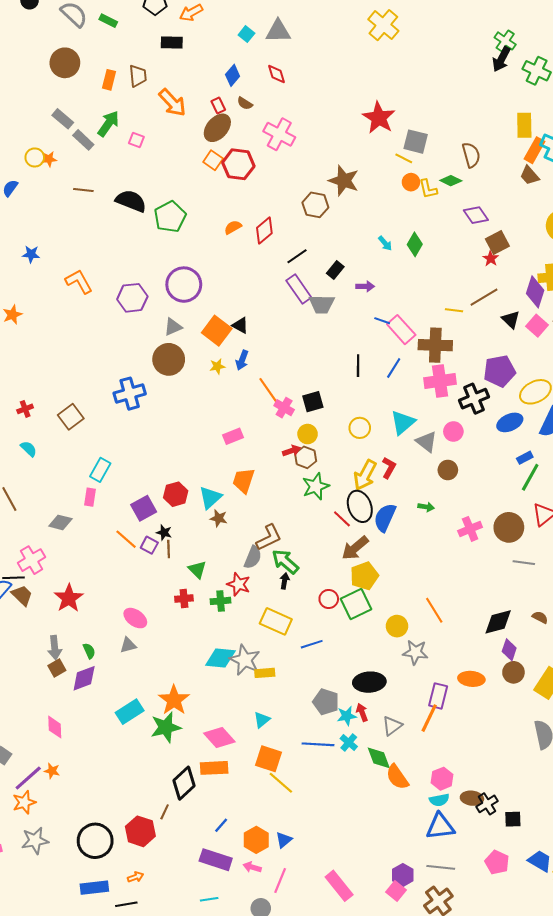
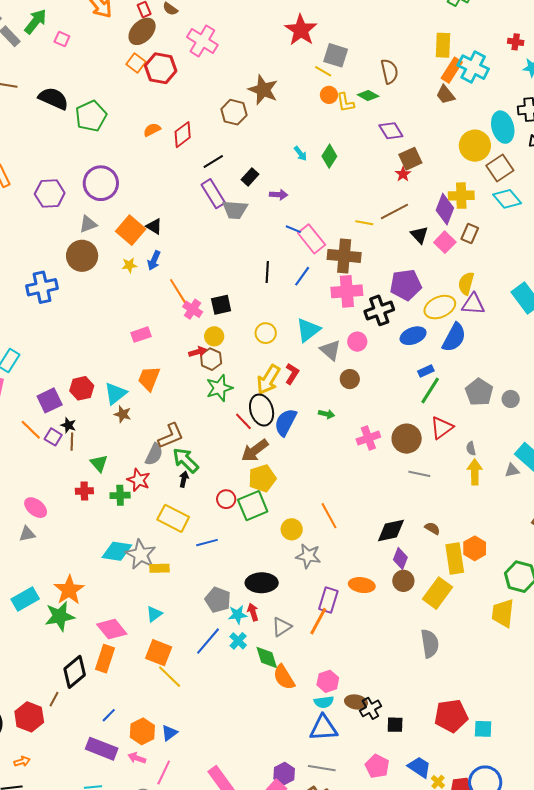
blue line: (318, 744) -> (208, 641), turned -56
orange rectangle: (214, 768) -> (105, 659), turned -72

